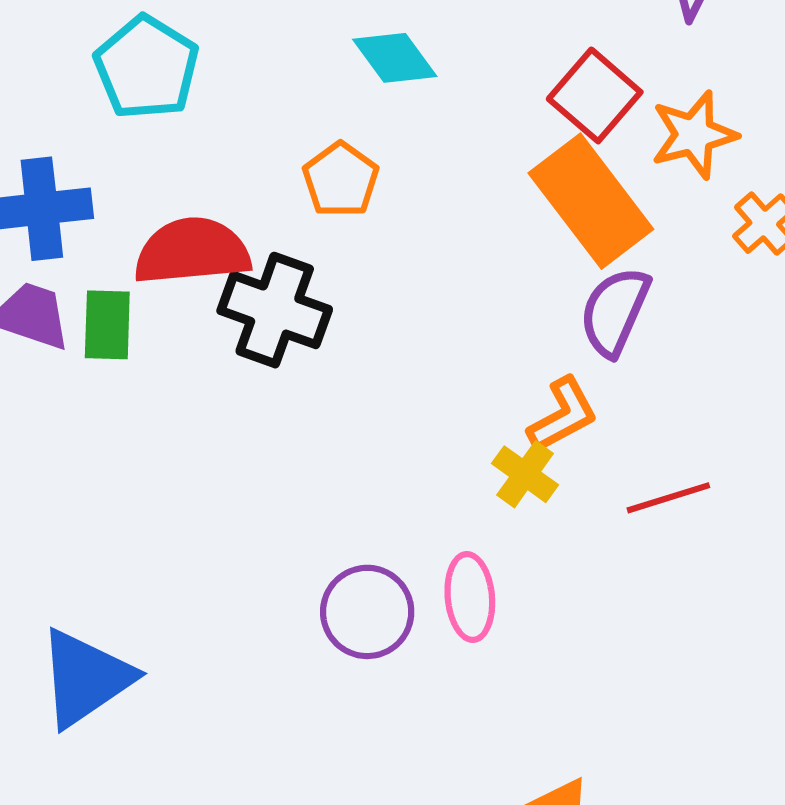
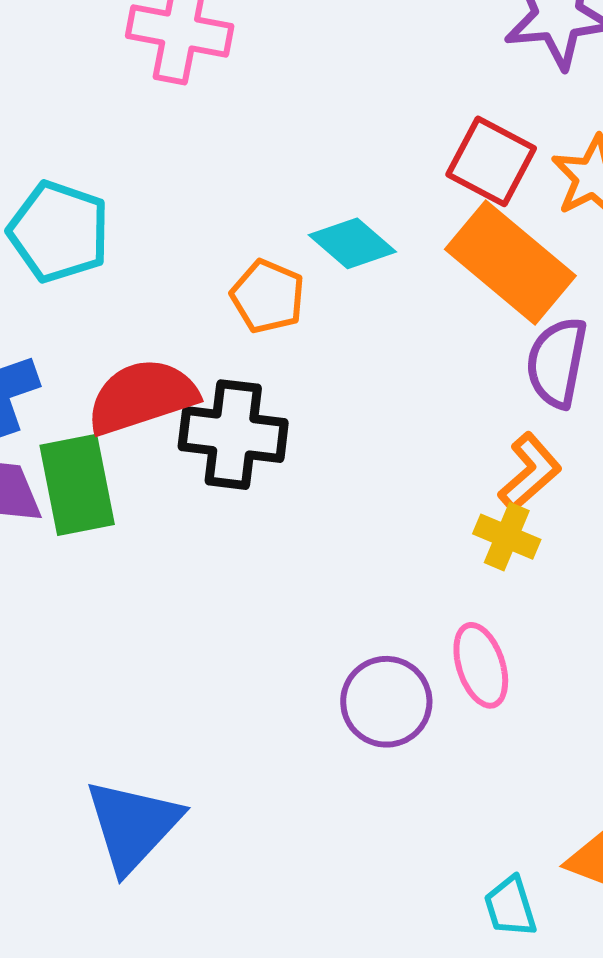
cyan diamond: (395, 58) -> (352, 243), moved
green rectangle: (107, 325) -> (77, 485), size x1.4

